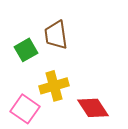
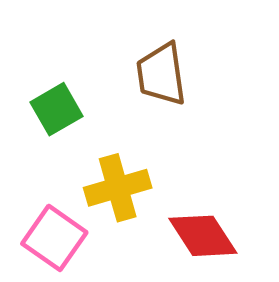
brown trapezoid: (56, 35) -> (161, 74), moved

